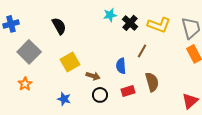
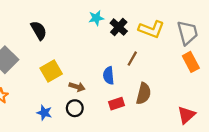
brown semicircle: (152, 82) -> (144, 94), turned 30
black circle: (100, 95) -> (75, 108), moved

